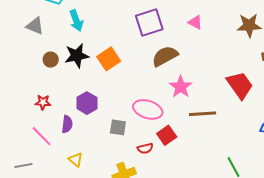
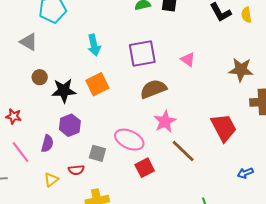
cyan arrow: (76, 21) -> (94, 45), moved
black star: (77, 56) -> (64, 91), moved
red star: (43, 102) -> (14, 116), moved
brown line: (203, 114) -> (183, 151), turned 40
red semicircle: (145, 148) -> (76, 170), moved
yellow triangle: (76, 160) -> (51, 180), turned 35

